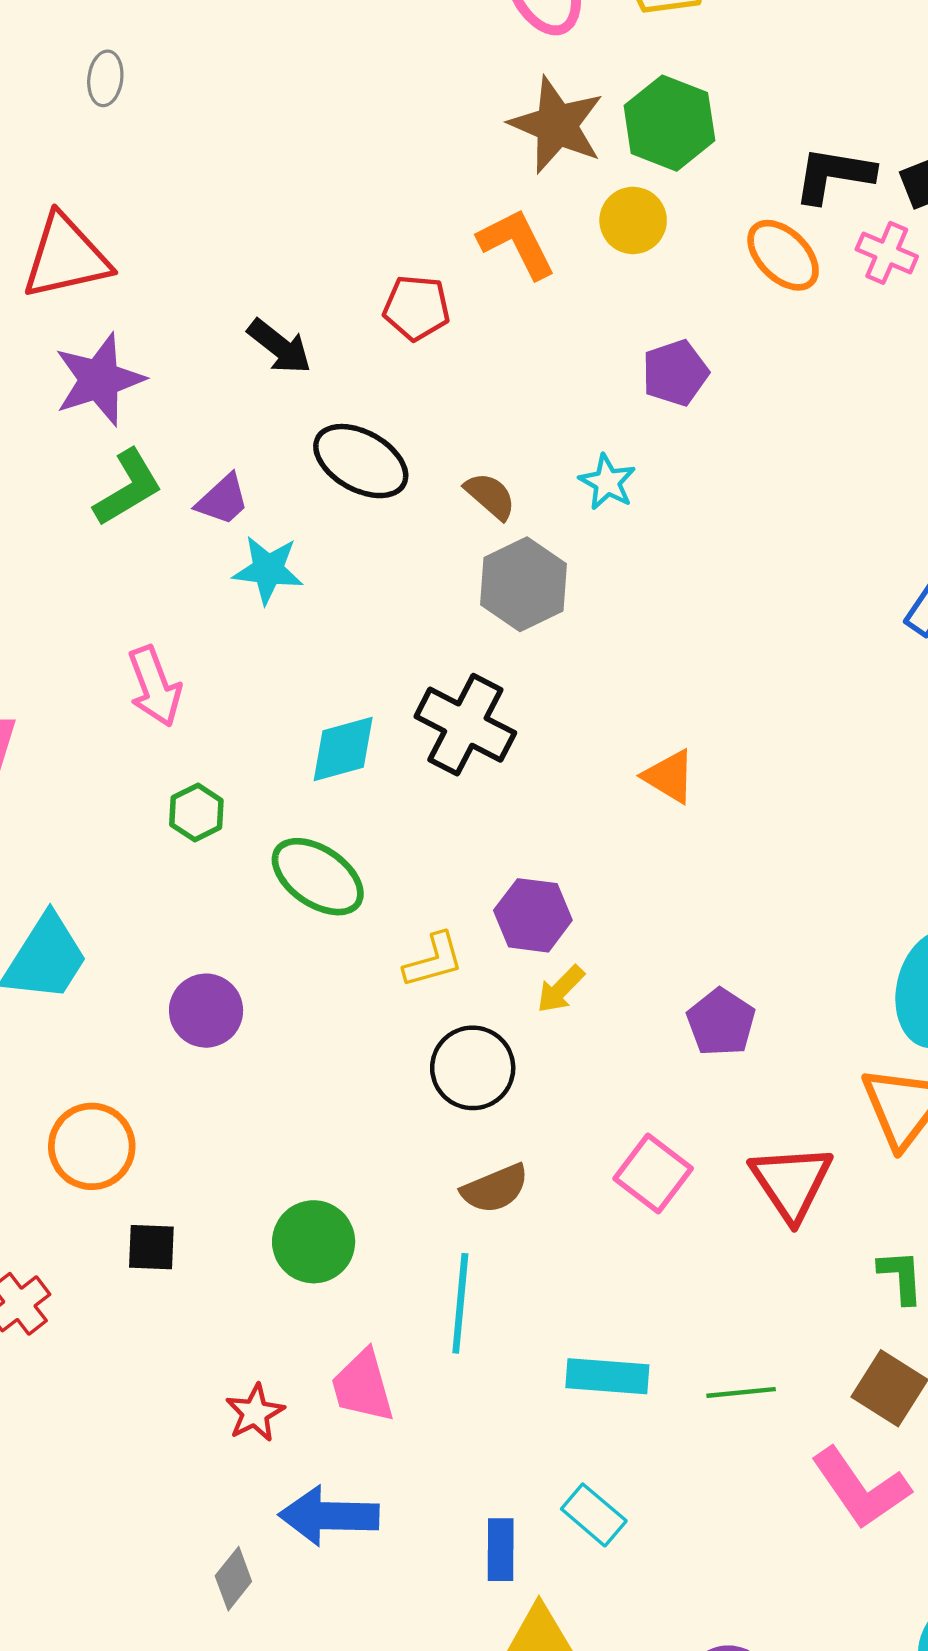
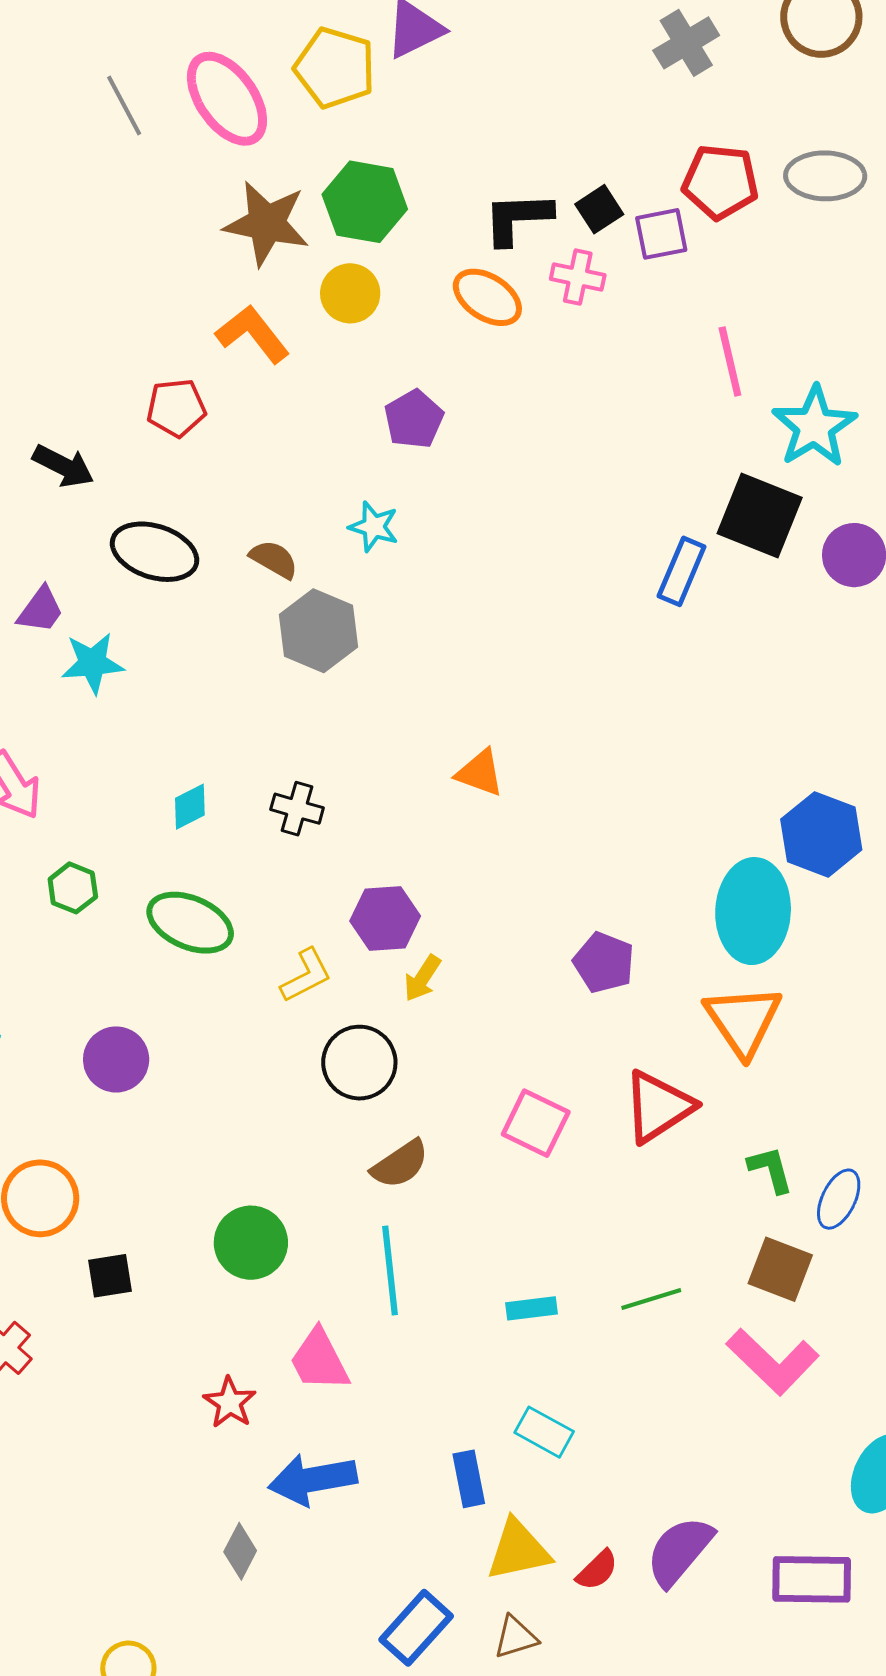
black cross: (465, 725) -> (297, 809), moved, size x0.6
cyan diamond: (343, 749) -> (190, 807), size x0.7
purple pentagon: (721, 1022) -> (604, 963), moved
red triangle: (791, 1183) -> (658, 1107), turned 42
cyan rectangle: (607, 1376) -> (531, 1308), size x0.7

